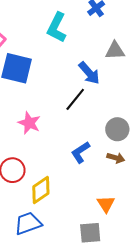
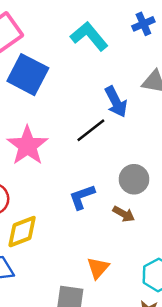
cyan L-shape: (57, 27) -> (89, 36), turned 100
pink star: (29, 123) -> (27, 146), size x1.4

